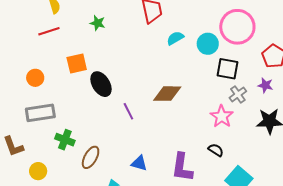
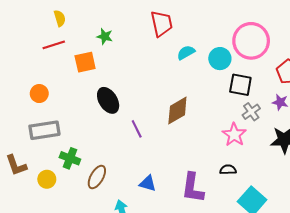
orange square: (77, 63) -> (85, 62), moved
brown diamond: (167, 94) -> (177, 111), turned -32
black semicircle: (216, 150) -> (228, 170), turned -35
yellow circle: (38, 171) -> (47, 179), moved

